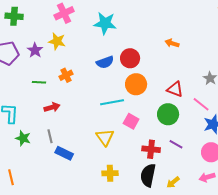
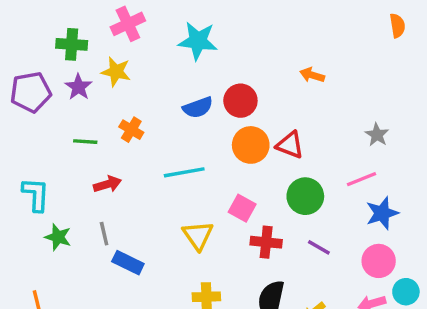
green cross: (14, 16) -> (72, 44), moved
orange cross: (66, 75) -> (131, 130), turned -32
red triangle: (175, 89) -> (290, 145), moved
cyan line: (112, 102) -> (184, 172), moved
pink line: (201, 104) -> (362, 179), turned -60
red cross: (151, 149) -> (266, 242), moved

